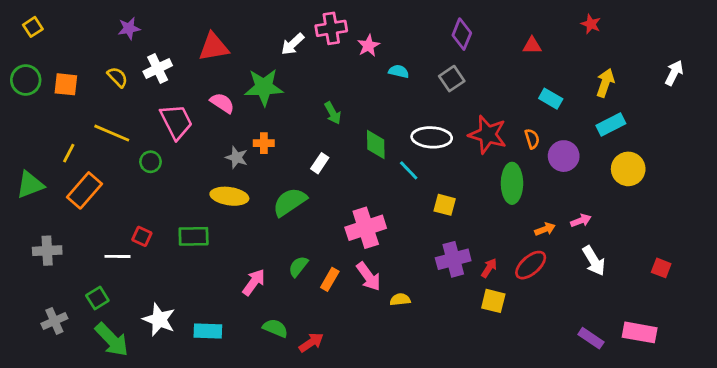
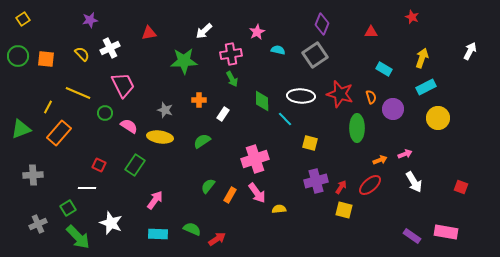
pink cross: (331, 28) -> (231, 54), moved
red triangle: (214, 47) -> (149, 33), size x0.7
gray square: (452, 79) -> (315, 55), size x1.4
pink semicircle: (222, 103) -> (129, 126), moved
orange cross: (264, 143) -> (199, 100), moved
green semicircle: (290, 202) -> (202, 141), size x0.7
green rectangle: (194, 236) -> (135, 165), turned -55
white line: (118, 256) -> (87, 188), moved
pink arrow: (254, 282) -> (155, 200), moved
cyan rectangle: (208, 331) -> (158, 234), moved

